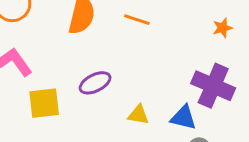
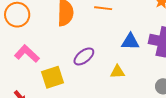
blue triangle: (183, 117) -> (130, 42), moved

